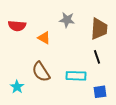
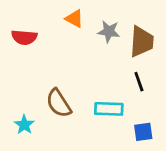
gray star: (67, 20) -> (109, 32), moved
orange triangle: (44, 38) -> (74, 19), moved

